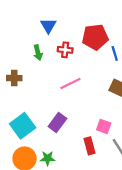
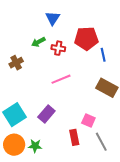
blue triangle: (48, 26) -> (53, 18), moved
green arrow: (38, 53) -> (38, 42), moved, turned 72
brown cross: (14, 78) -> (16, 63), moved, turned -32

